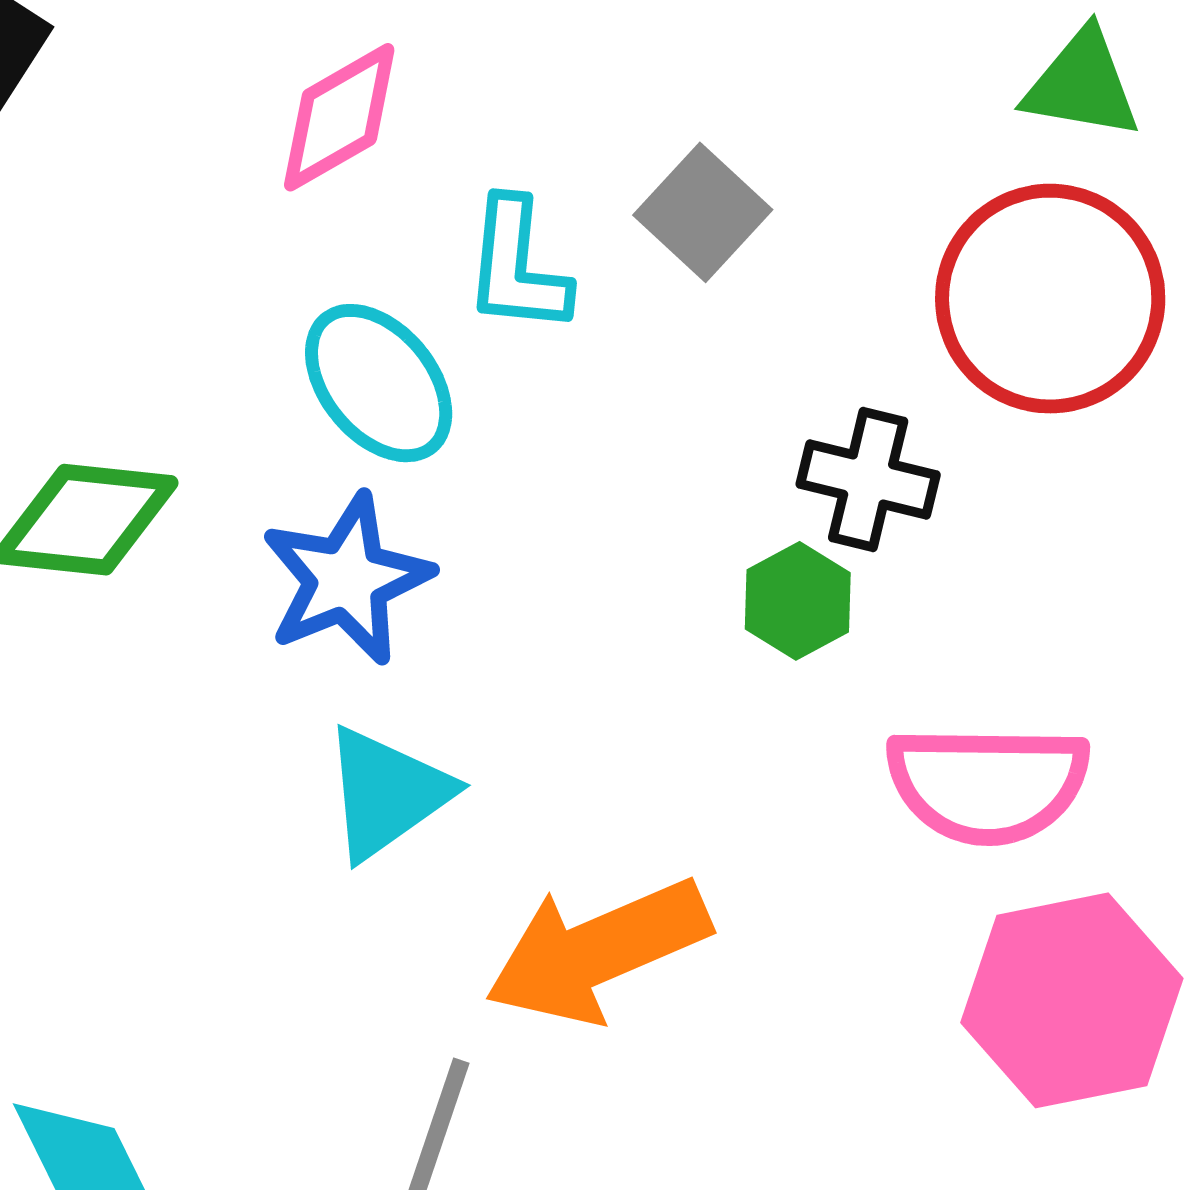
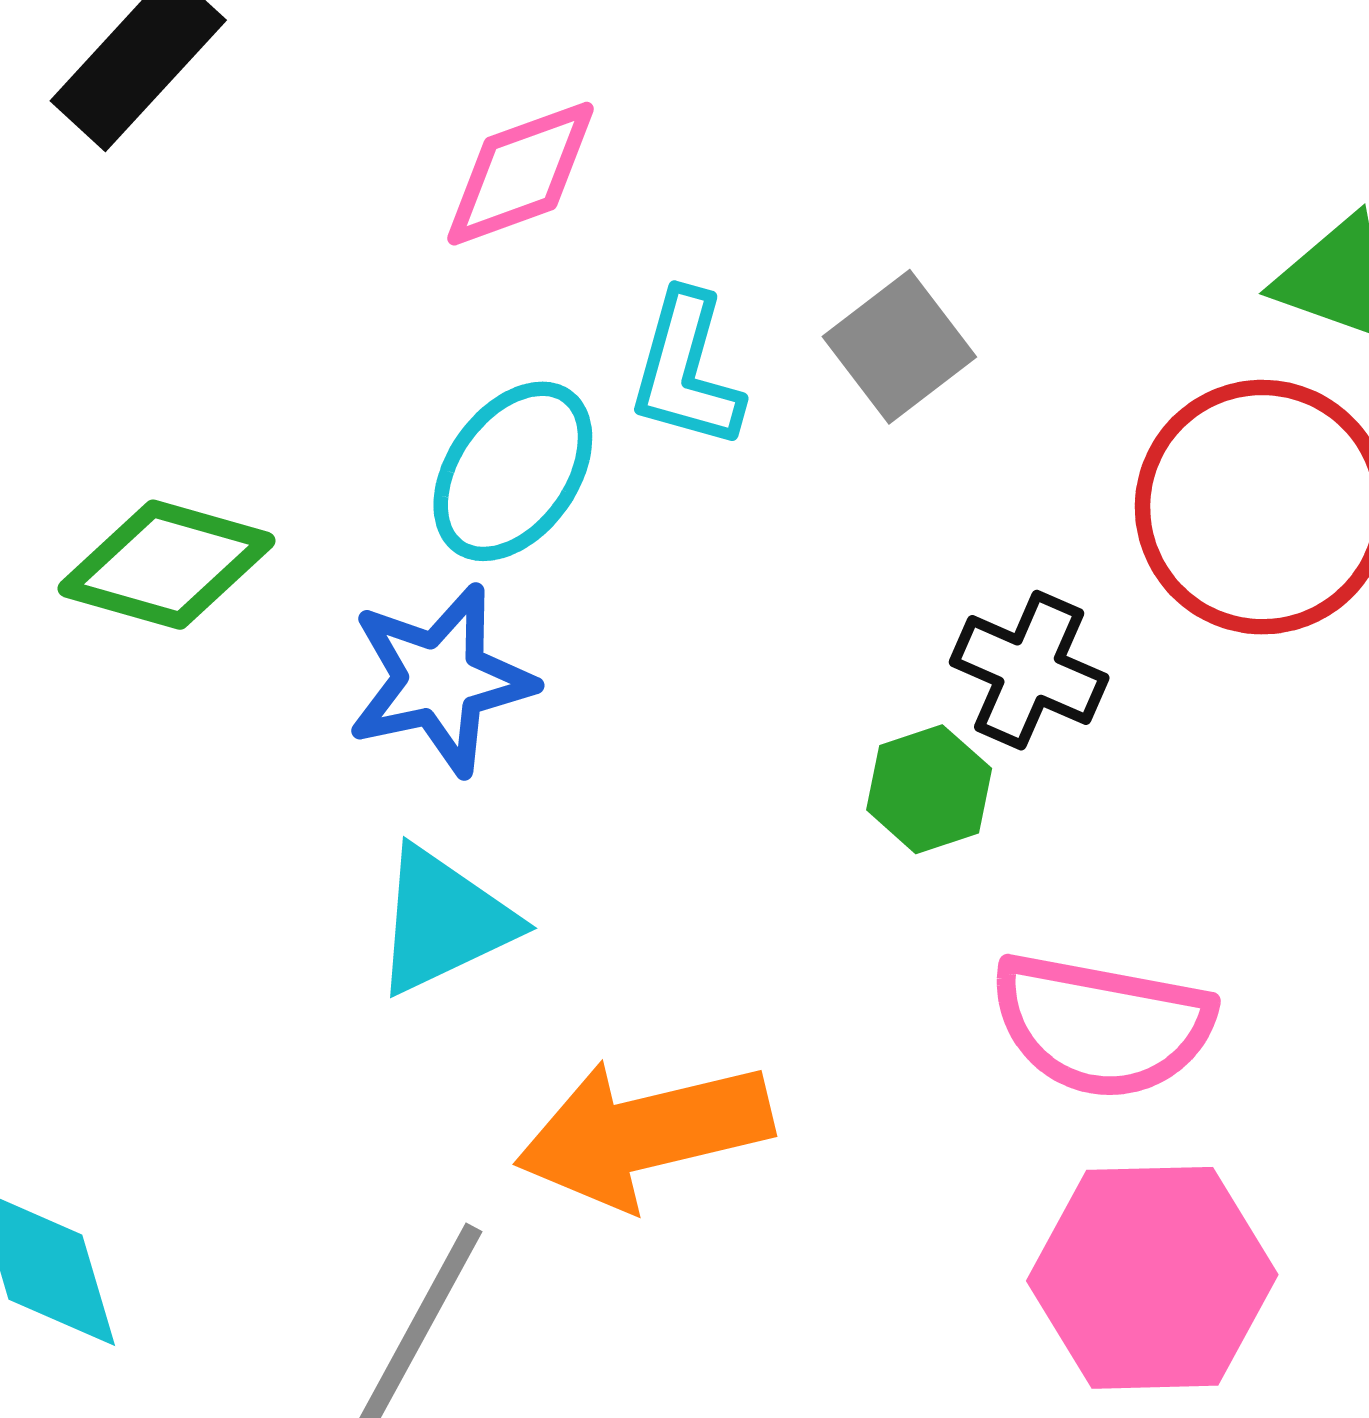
cyan ellipse: (379, 383) -> (513, 471), turned 65

